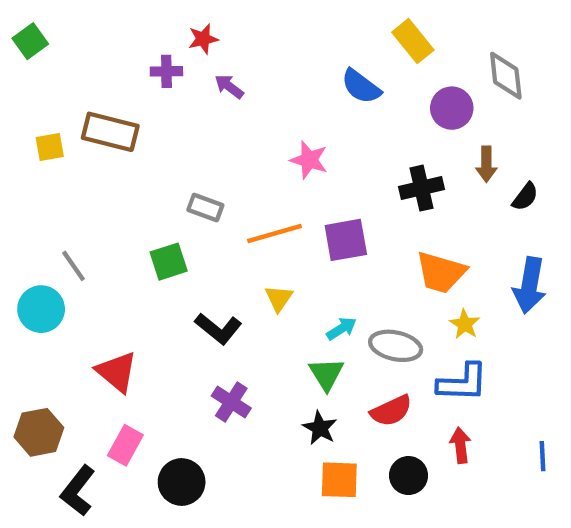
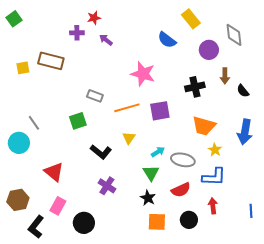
pink star: (309, 160) -> (143, 74), size x1.4
black semicircle: (525, 197) -> (243, 91), turned 104

